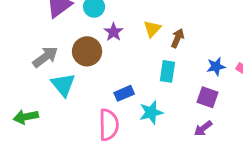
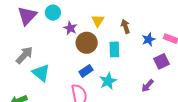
brown arrow: (177, 38) -> (125, 26), moved, turned -32
brown circle: (87, 51) -> (87, 43), moved
purple square: (207, 97) -> (161, 61), moved, turned -35

